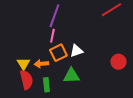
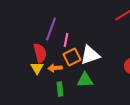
purple line: (54, 16) -> (51, 29), moved
white triangle: (76, 51) -> (90, 55), size x1.5
red semicircle: (26, 80) -> (40, 53), moved

